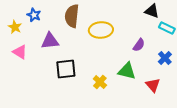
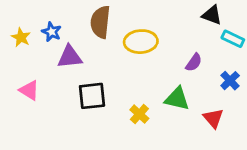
blue star: (34, 15) -> (52, 32), moved
pink triangle: (20, 52) -> (29, 90), moved

